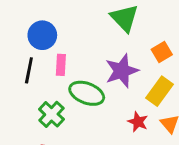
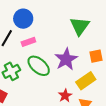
pink rectangle: (61, 65) -> (28, 42), turned 48
purple star: (122, 71) -> (66, 59), turned -30

